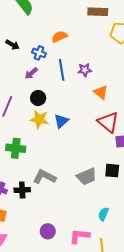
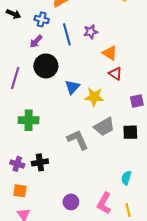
black circle: (38, 98) -> (46, 66), size x1.5
yellow star: (39, 119) -> (94, 97), moved
red triangle: (108, 122) -> (115, 74), moved, size x0.6
gray trapezoid: (87, 176) -> (104, 127), moved
gray L-shape: (44, 177) -> (78, 140), moved, turned 45
pink L-shape: (79, 236) -> (104, 203), turned -60

